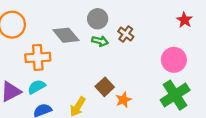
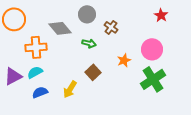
green arrow: (100, 41) -> (89, 43), moved
orange star: (123, 100) -> (124, 60), moved

